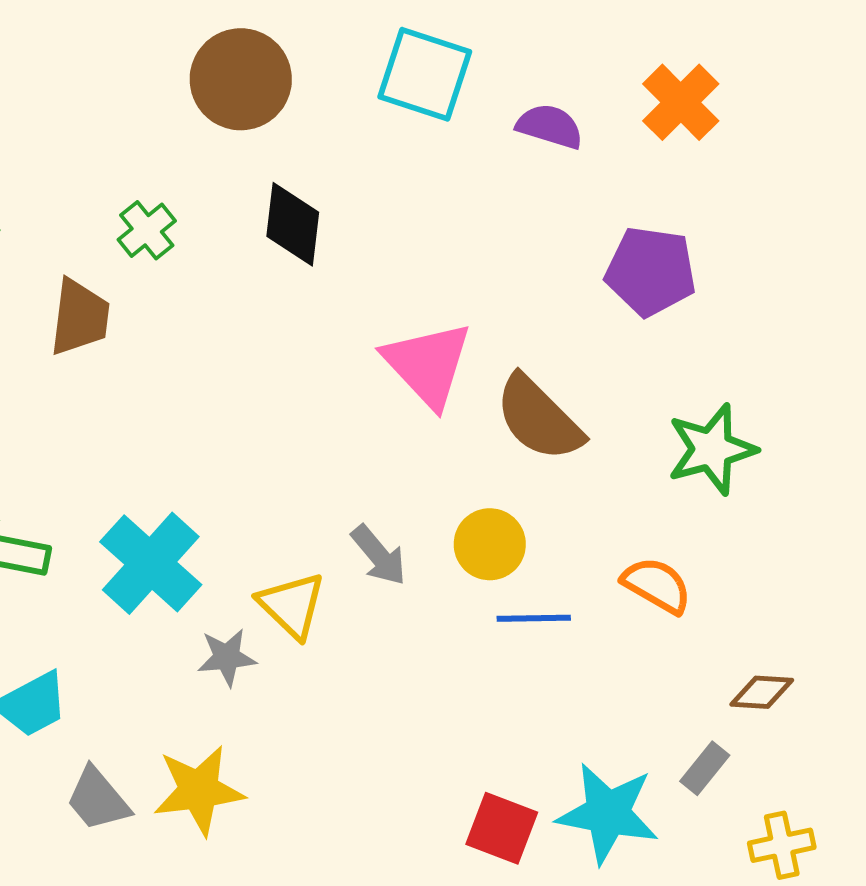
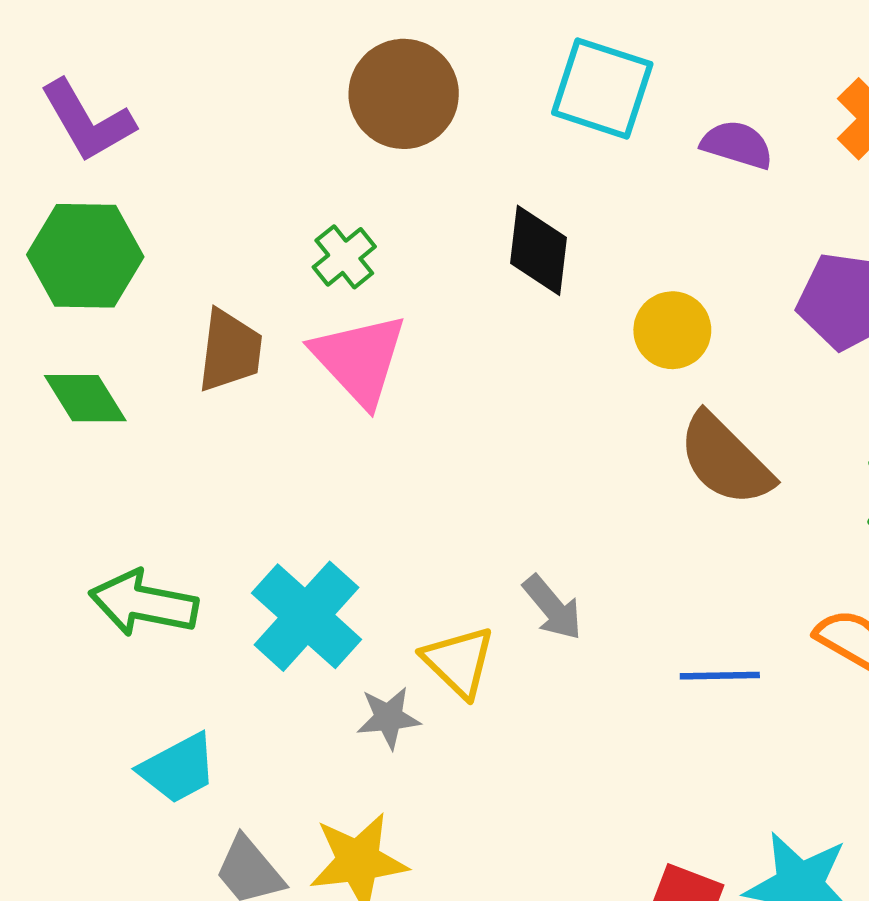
black diamond: (293, 224) -> (539, 250), moved
green cross: (147, 230) -> (344, 257), moved
pink triangle: (428, 364) -> (359, 359), moved
yellow circle: (490, 544) -> (672, 330), moved

